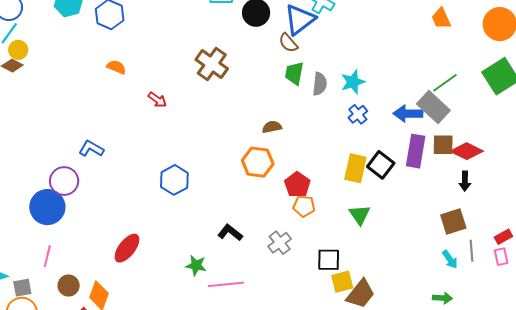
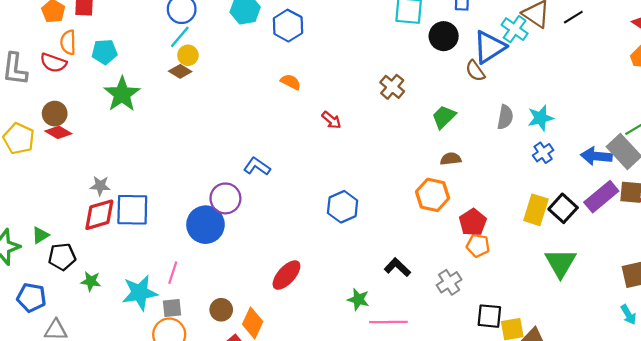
brown cross: (212, 64) -> (392, 87), size x0.7
green trapezoid: (294, 73) -> (444, 117), moved, turned 30
purple rectangle: (416, 151) -> (601, 197), turned 36
green triangle: (360, 215) -> (561, 263), moved, size x1.4
pink line: (47, 256) -> (173, 273), moved
black square: (329, 260) -> (489, 316), moved

